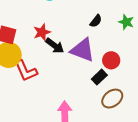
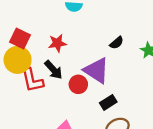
black arrow: (55, 46) -> (53, 70), moved
red circle: (111, 60) -> (78, 84), moved

